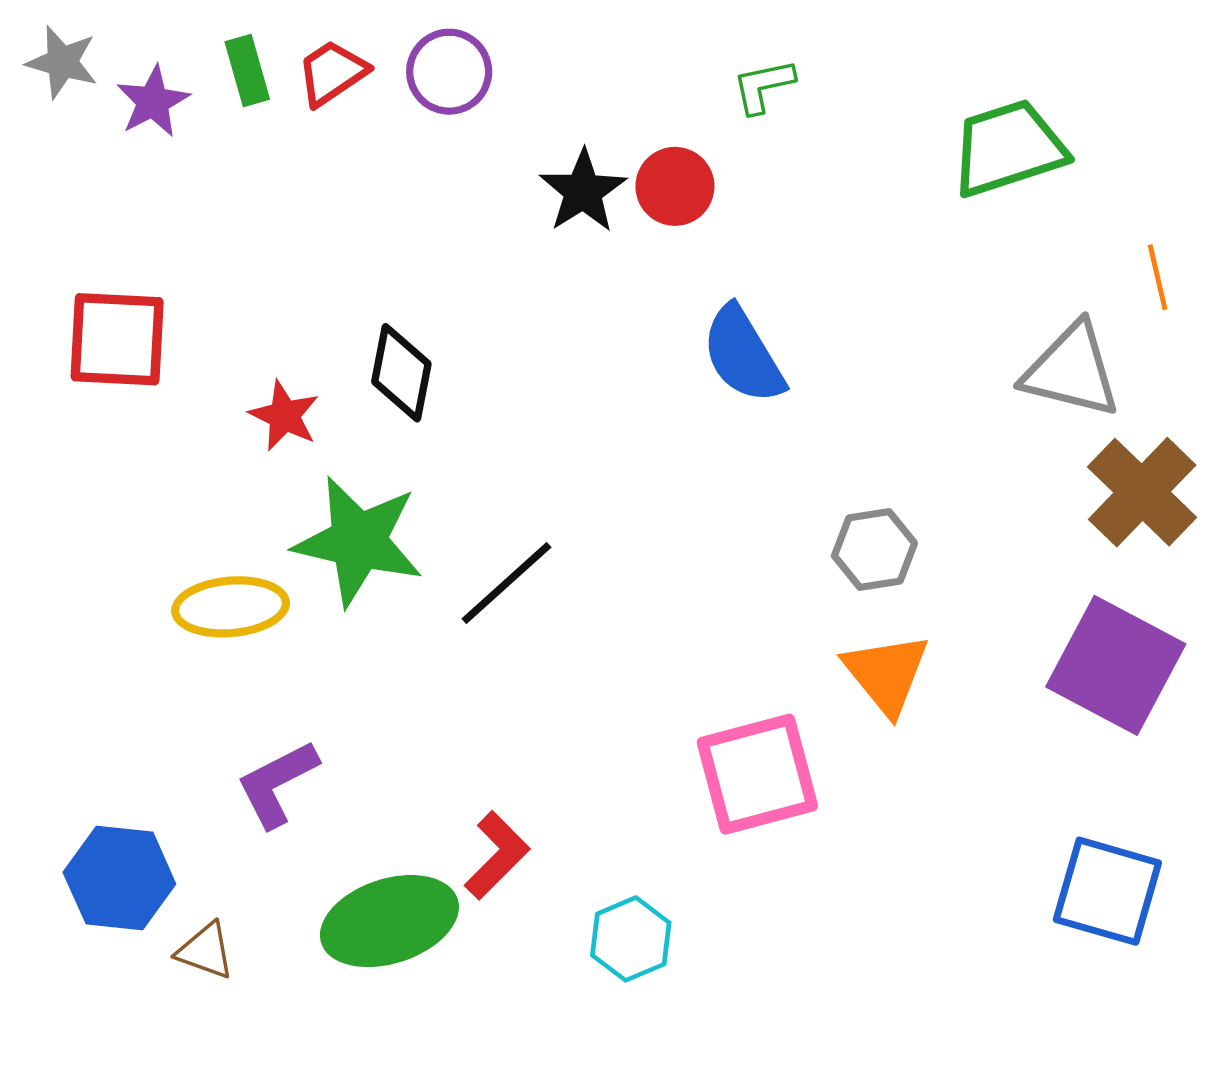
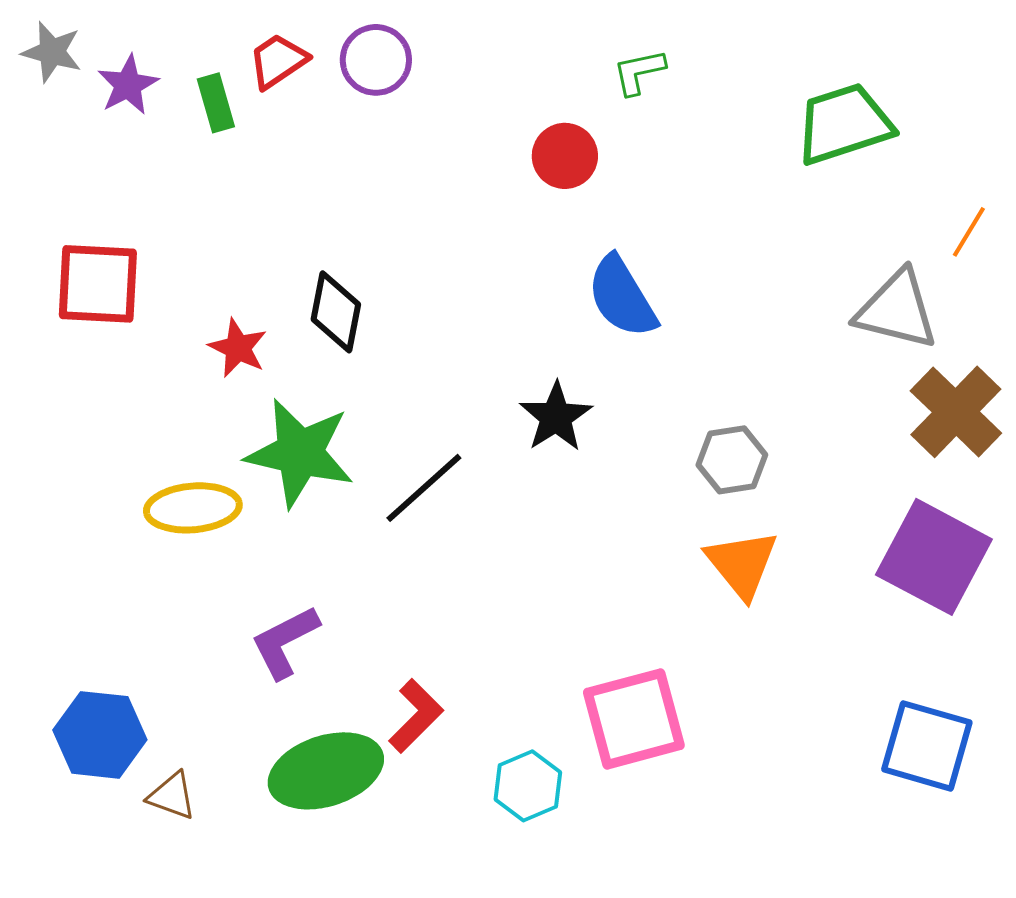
green rectangle: (247, 70) -> (216, 103), moved
black star: (583, 191) -> (556, 417), moved
orange line: (1158, 277) -> (969, 232), turned 44
pink square: (757, 774) -> (634, 719), moved
purple L-shape: (277, 784) -> (285, 642), moved

